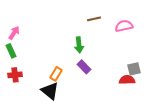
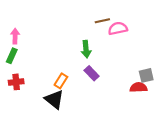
pink semicircle: (124, 26) -> (118, 28), moved
pink arrow: (14, 33) -> (15, 36), turned -32
green rectangle: (11, 51) -> (12, 56), turned 48

